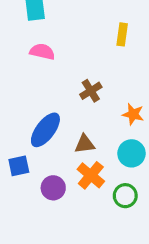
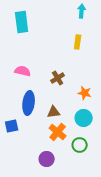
pink semicircle: (42, 52) -> (23, 71), moved
blue ellipse: (45, 130) -> (29, 103), turned -30
purple circle: (53, 188) -> (47, 159), moved

